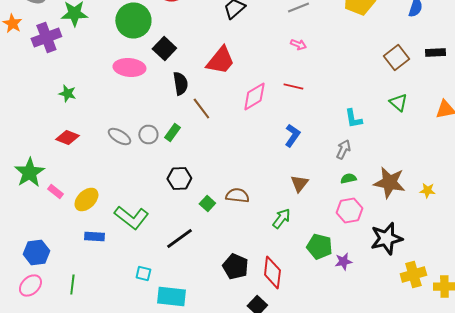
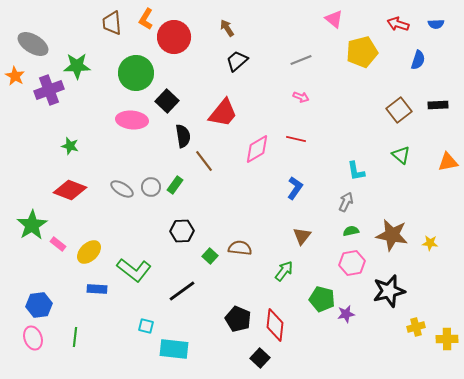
red diamond: (67, 138) -> (70, 190), size x1.4
yellow cross: (413, 274) -> (416, 327), size x0.7
pink ellipse: (30, 286) -> (33, 338), turned -65

